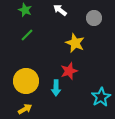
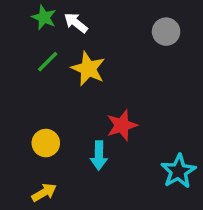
white arrow: (60, 10) -> (76, 23), moved
yellow star: (75, 43) -> (88, 69), moved
yellow circle: (26, 81) -> (46, 143), size x0.6

